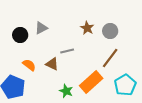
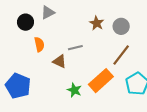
gray triangle: (41, 28) -> (48, 13), moved
black circle: (20, 35) -> (25, 22), moved
orange semicircle: (29, 65) -> (39, 44), moved, turned 40

